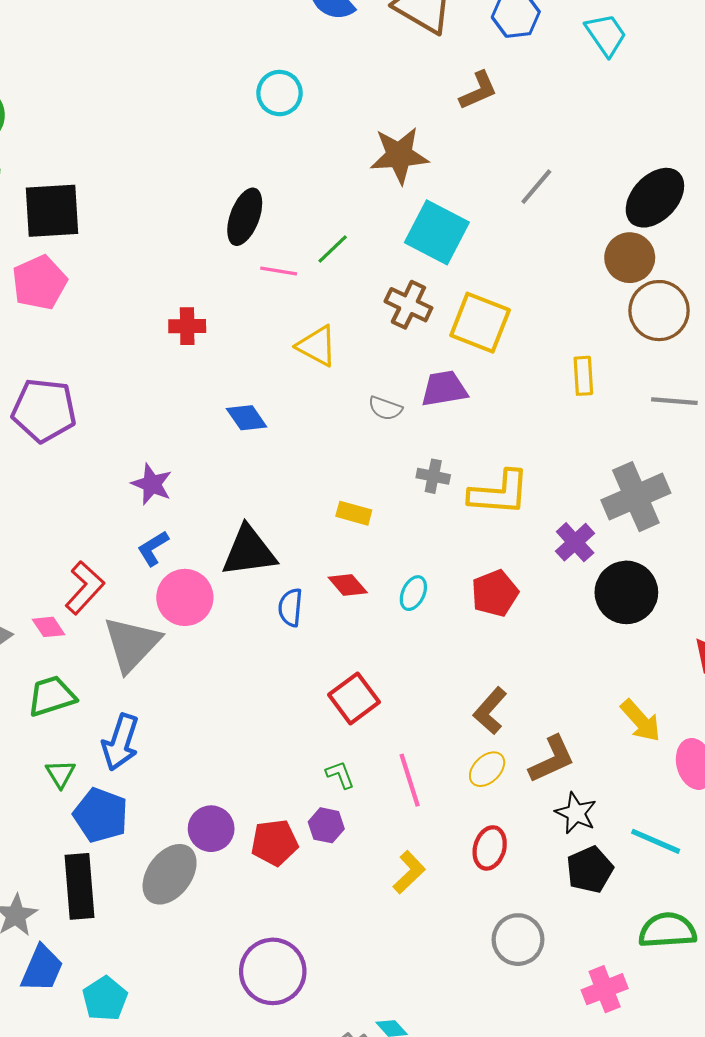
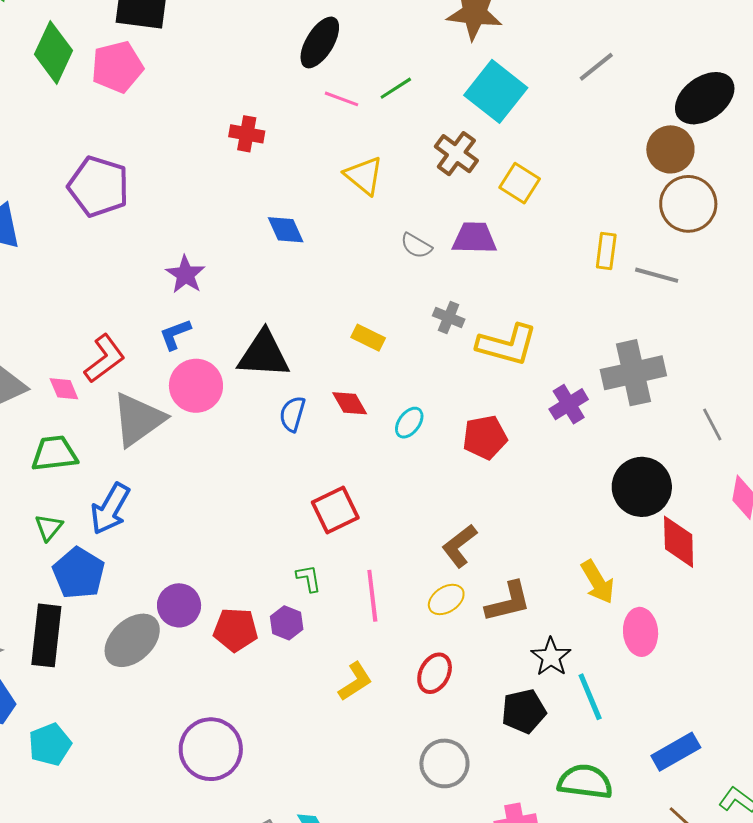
yellow square: (480, 323) -> (520, 183), size x0.7
gray line: (674, 401) -> (657, 275), moved
black circle: (626, 592) -> (642, 487), moved
black star: (576, 813) -> (551, 657), moved
cyan line: (656, 841) -> (590, 697), turned 33

